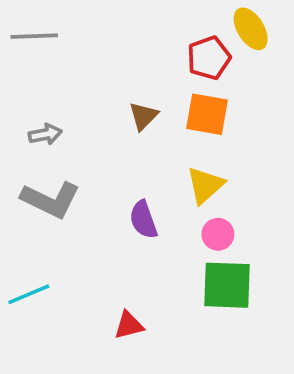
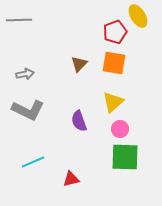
cyan line: (29, 294) -> (33, 162), moved

